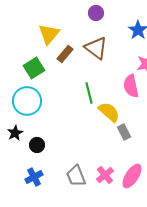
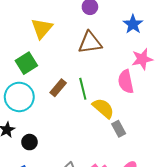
brown triangle: (96, 48) -> (90, 43), turned -45
brown rectangle: (65, 54) -> (58, 88), moved

